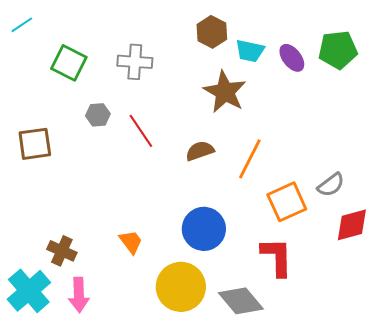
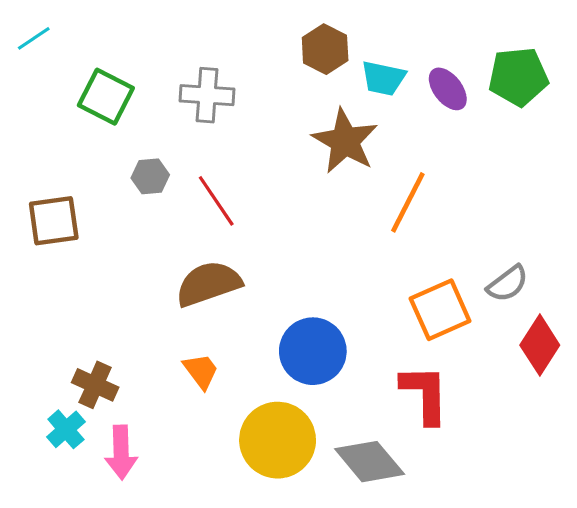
brown semicircle: (200, 151) -> (209, 284), moved, size x1.5
orange line: (250, 159) -> (408, 202), moved
red diamond: (352, 225) -> (540, 345), turned -42
cyan cross: (29, 291) -> (66, 429), moved, size x0.6

